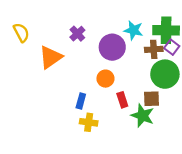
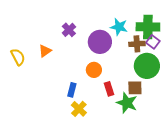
yellow semicircle: (21, 33) -> (18, 57), moved
orange triangle: (50, 57) -> (45, 51), size x0.6
yellow cross: (89, 122) -> (79, 109), turned 35

